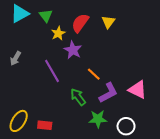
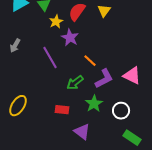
green arrow: (78, 97) -> (75, 83), turned -90
green star: (98, 119) -> (94, 104), turned -30
red rectangle: (45, 125) -> (62, 110), moved

